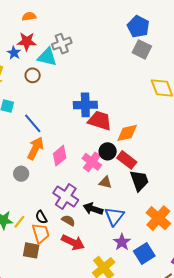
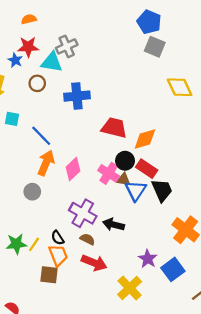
blue cross: (85, 105) -> (77, 96), moved
brown triangle: (105, 182) -> (124, 180), moved
blue triangle: (114, 216) -> (136, 191), moved

